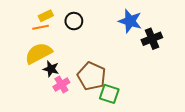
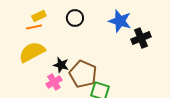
black circle: (74, 21) -> (75, 18), moved
black star: (51, 69) -> (61, 65), moved

